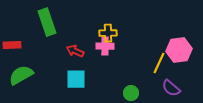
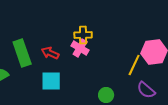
green rectangle: (47, 22) -> (22, 53), moved
pink cross: (105, 46) -> (80, 48), turned 30

